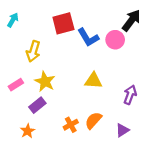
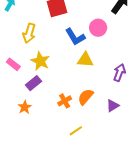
blue L-shape: (88, 37) -> (75, 37), moved
pink circle: (115, 40) -> (98, 28), moved
pink rectangle: (16, 85) -> (13, 64), turned 72

